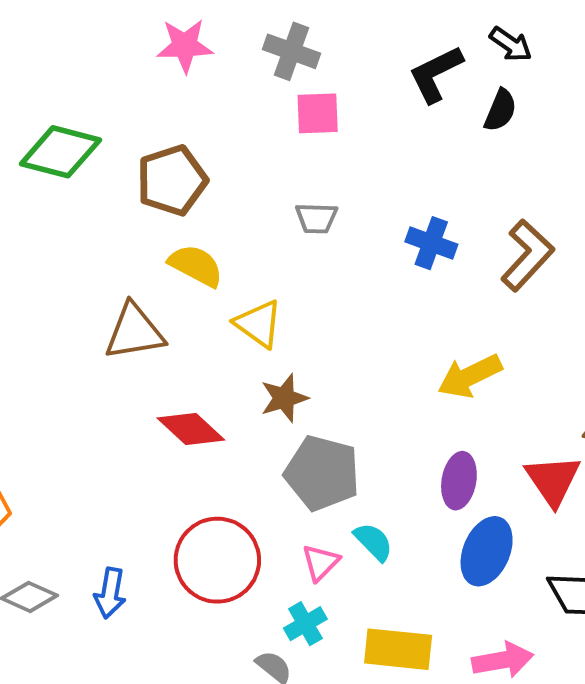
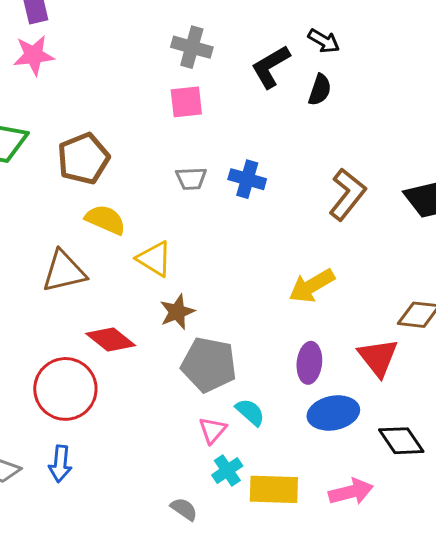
pink star: (185, 46) -> (34, 55), moved
gray cross: (292, 51) -> (192, 47), moved
blue cross: (431, 243) -> (247, 179), moved
blue ellipse: (487, 551) -> (333, 413), turned 60
red circle: (217, 560) -> (65, 389), moved
cyan cross: (305, 624) -> (227, 470), moved

